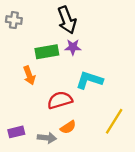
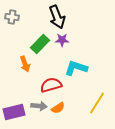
green rectangle: (47, 52) -> (40, 44), turned -36
purple rectangle: (16, 132) -> (14, 112), size x1.5
gray arrow: (47, 138) -> (39, 106), moved

